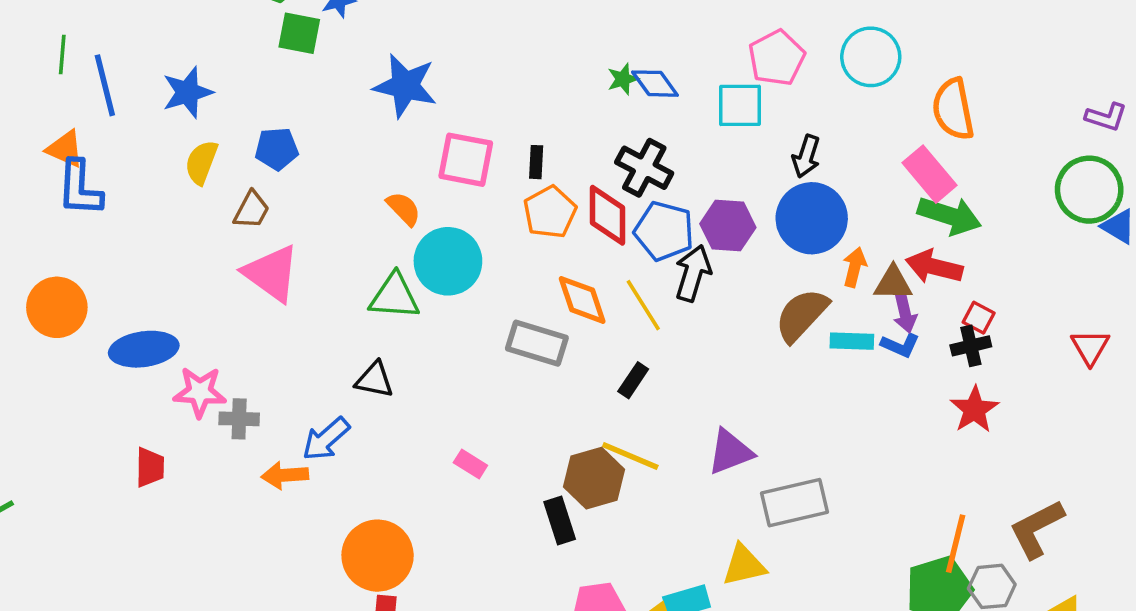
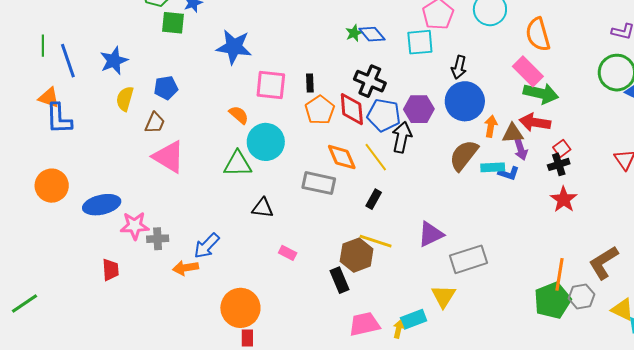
red square: (979, 318) -> (562, 148), turned 30
blue L-shape: (900, 345) -> (509, 173), moved
black triangle: (375, 380) -> (263, 208), moved
yellow triangle: (744, 565) -> (443, 296), turned -40

